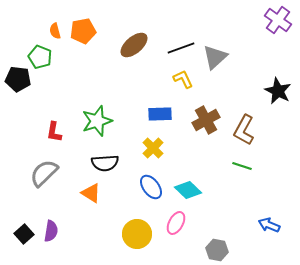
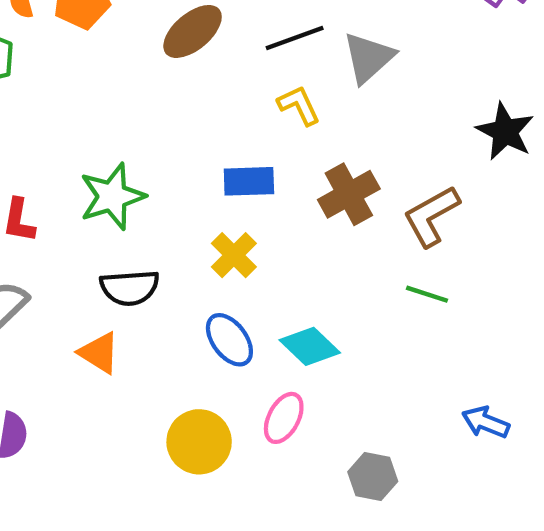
brown L-shape: (244, 130) -> (431, 216), turned 32

